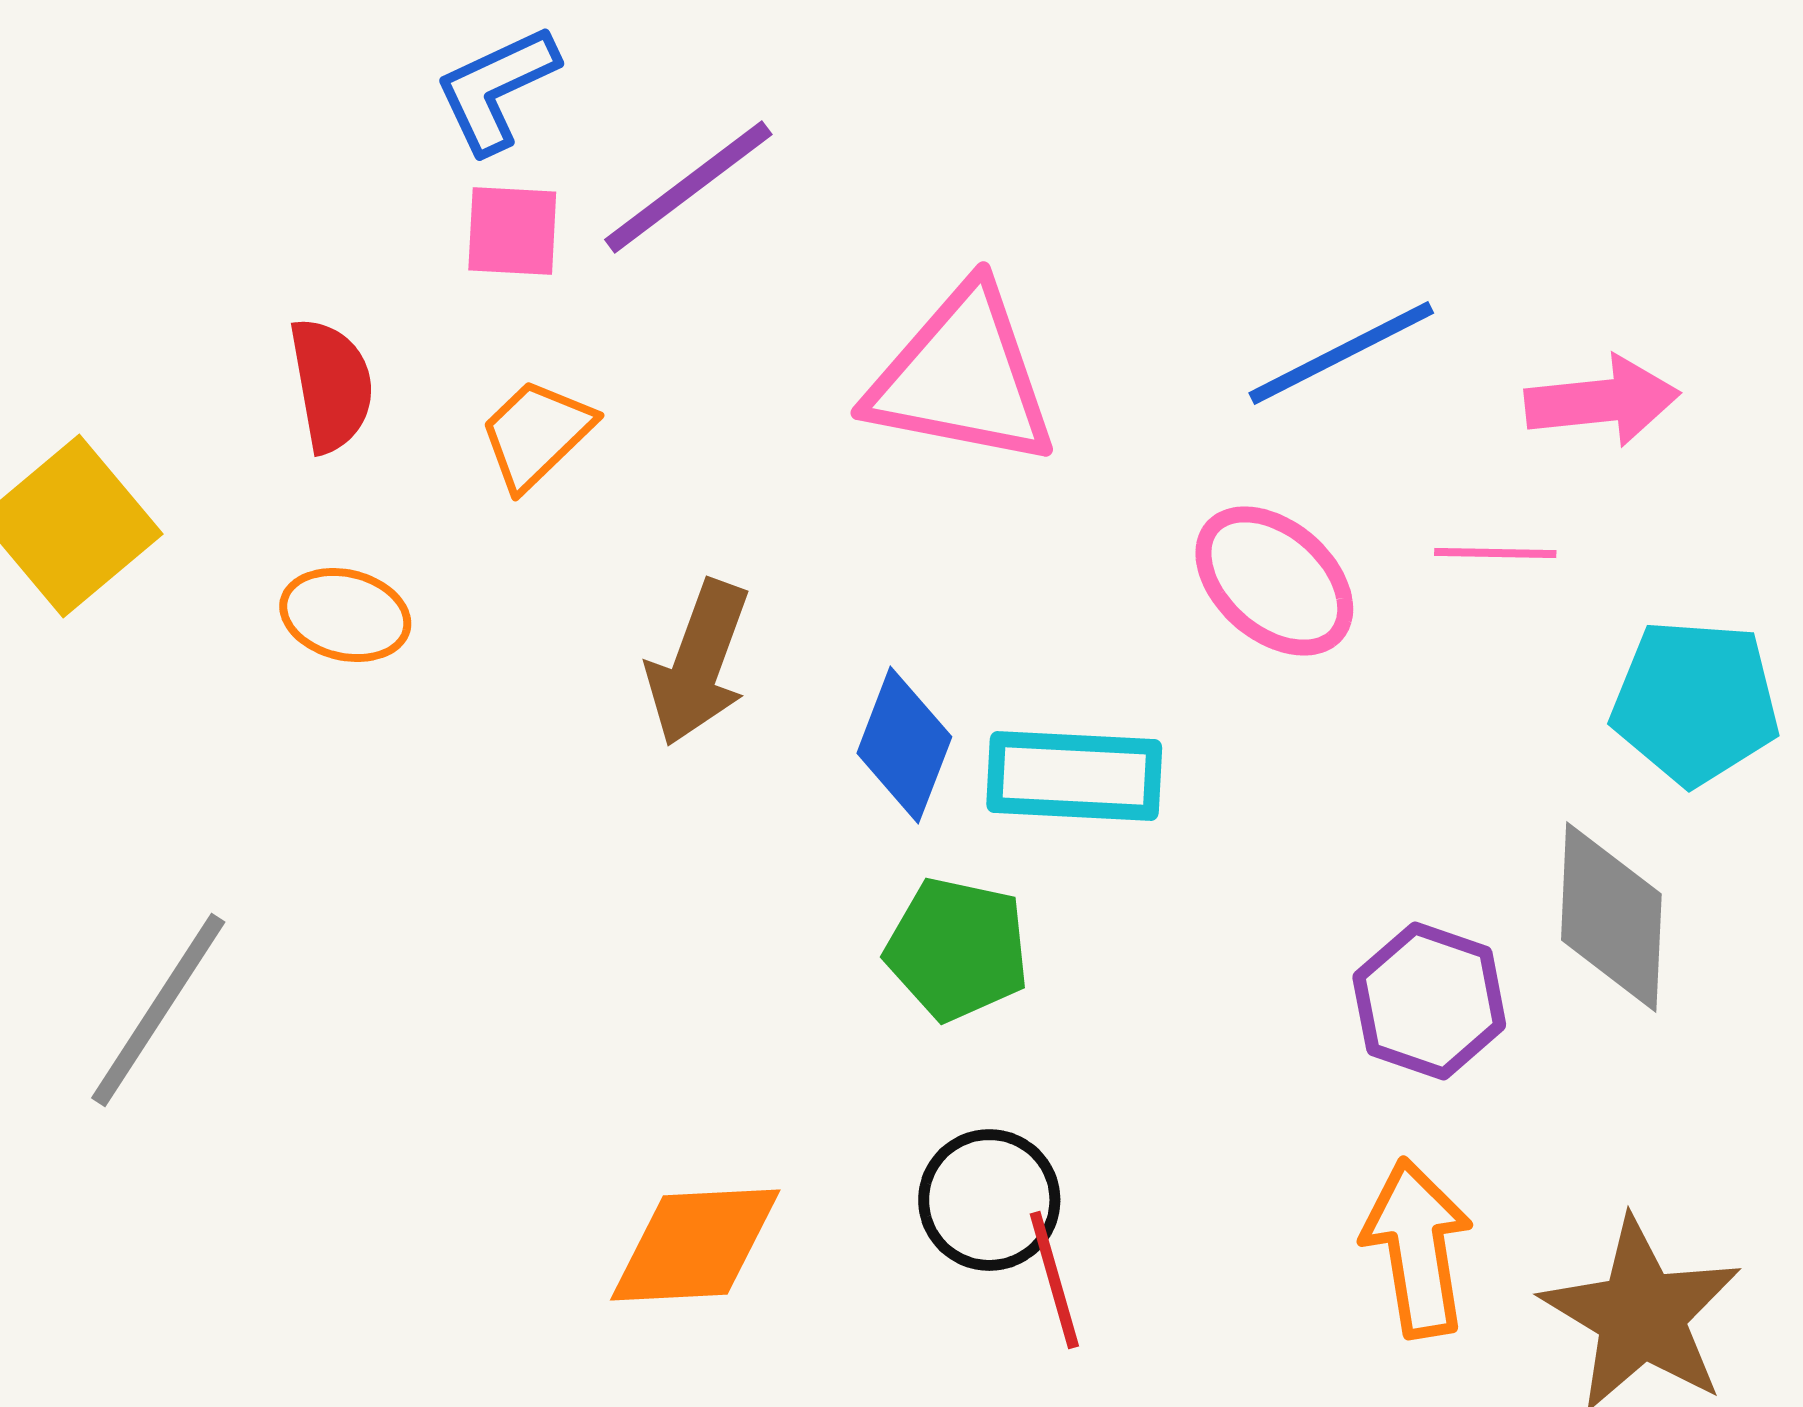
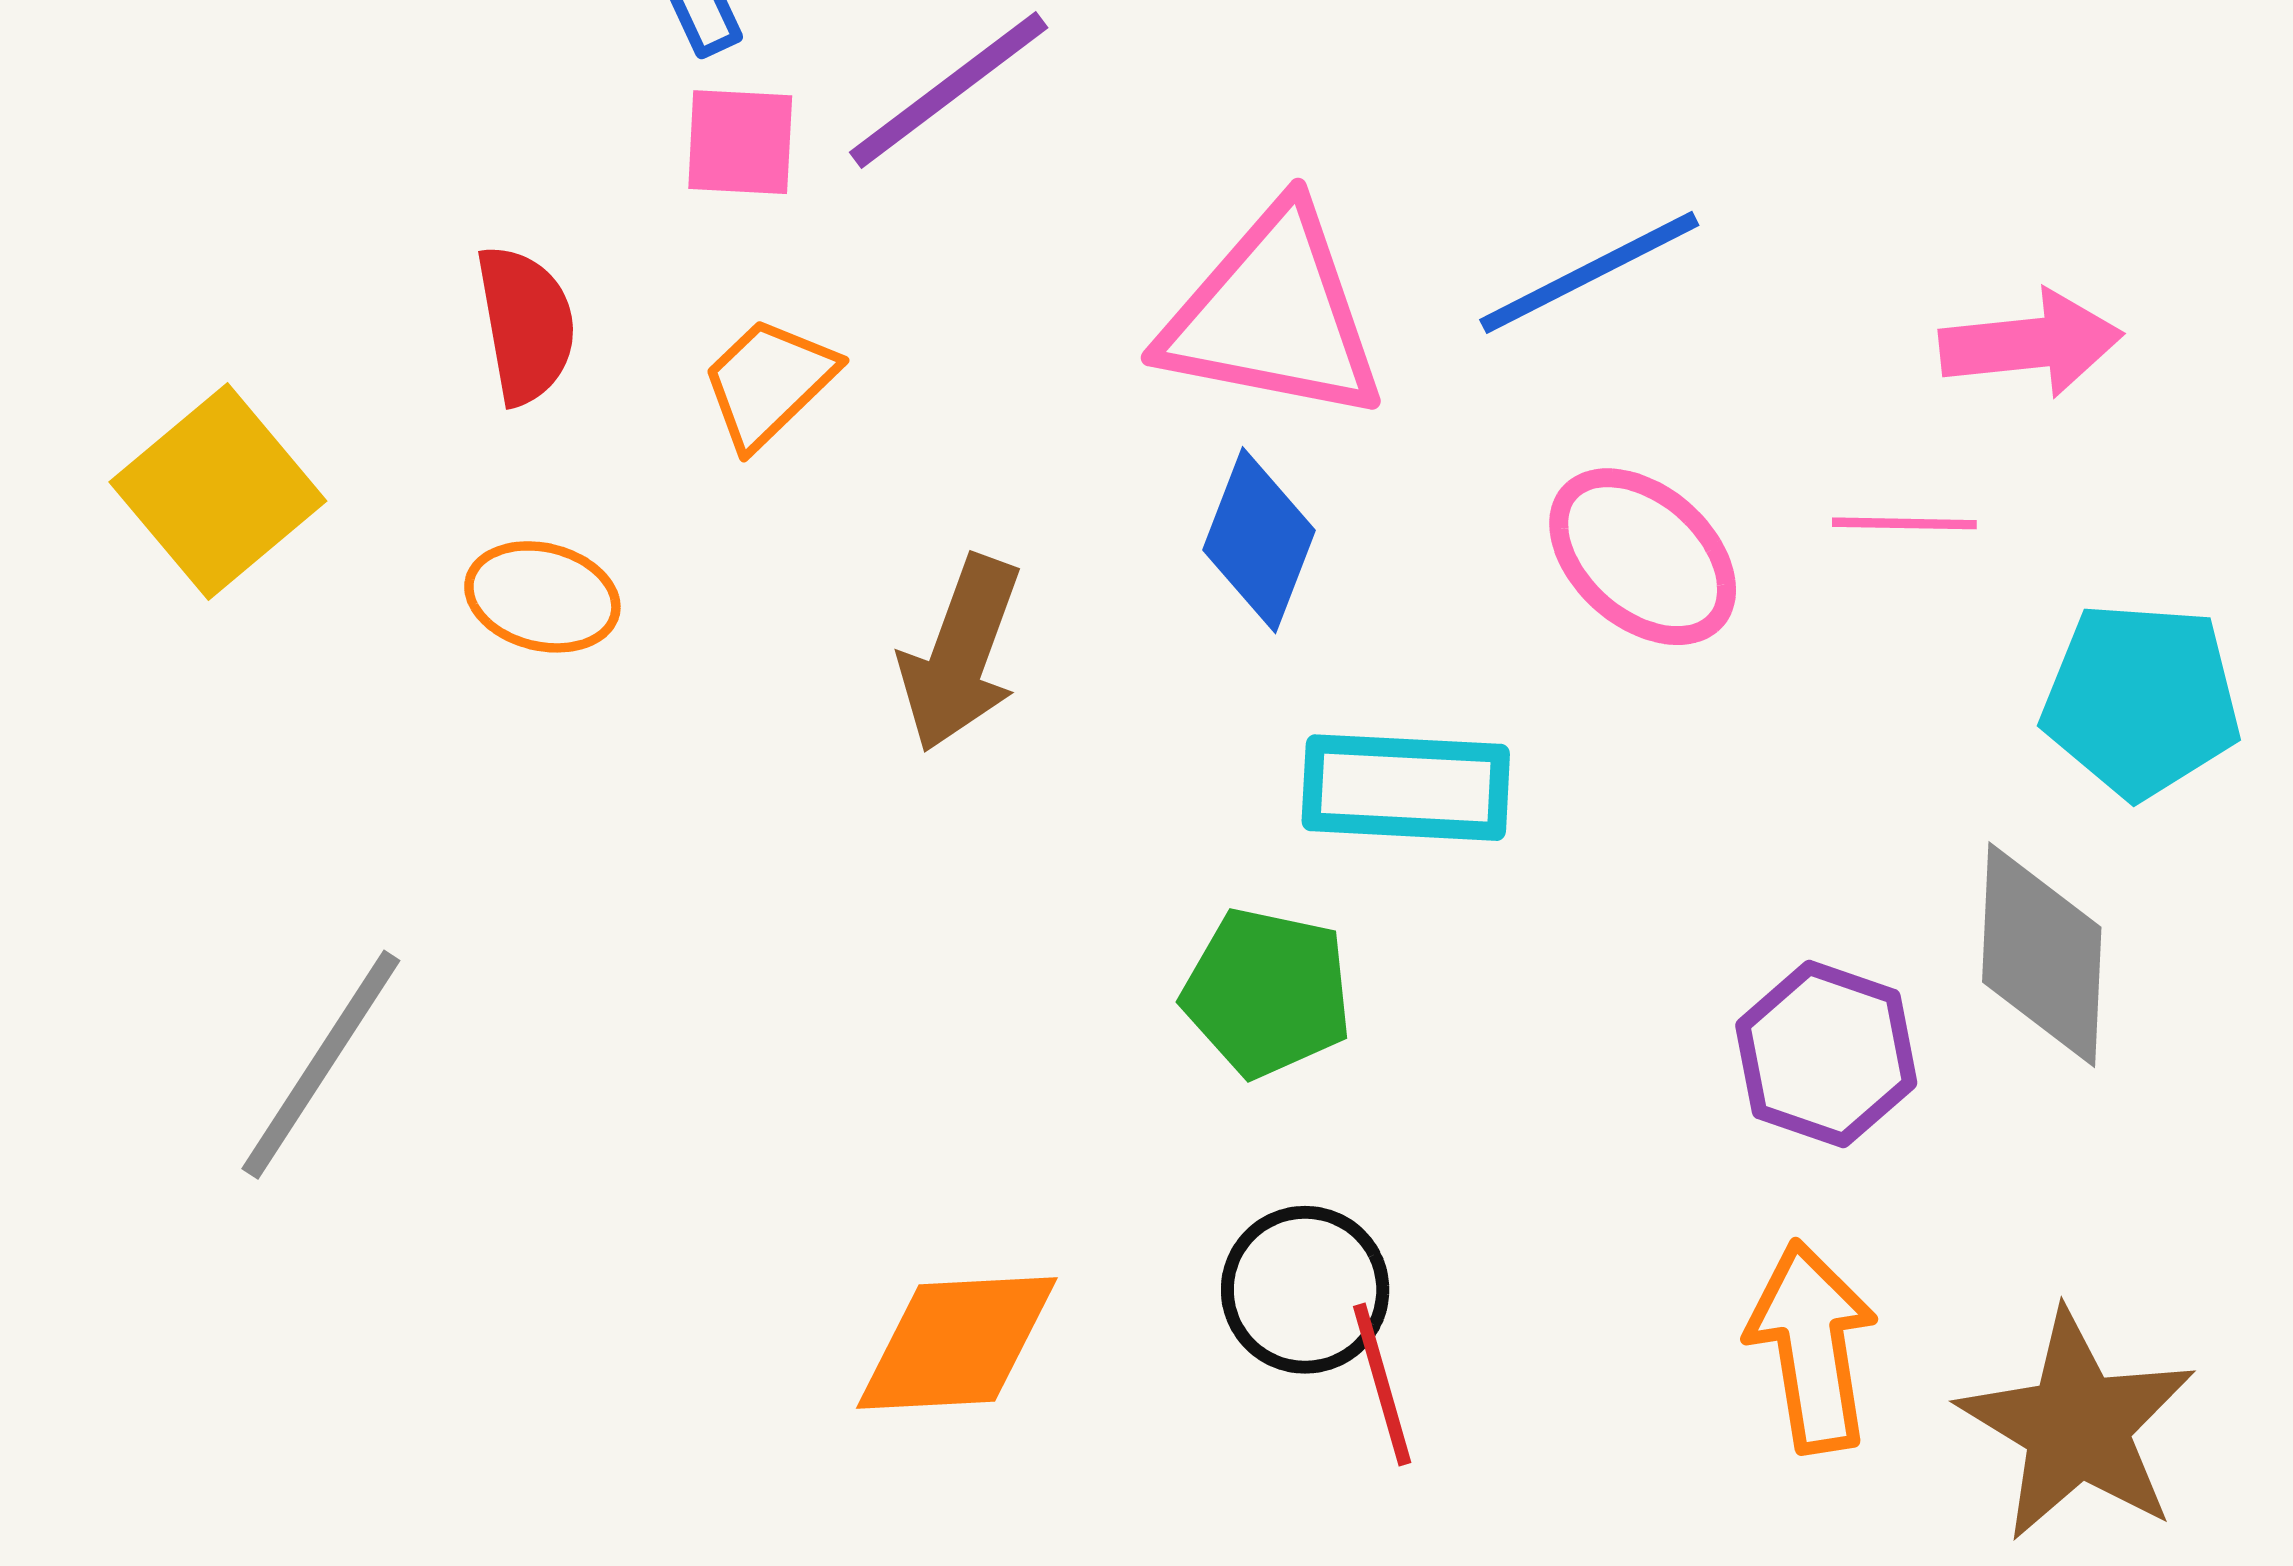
blue line: (1341, 353) -> (1589, 272), moved
blue diamond: (904, 745) -> (1259, 540), moved

